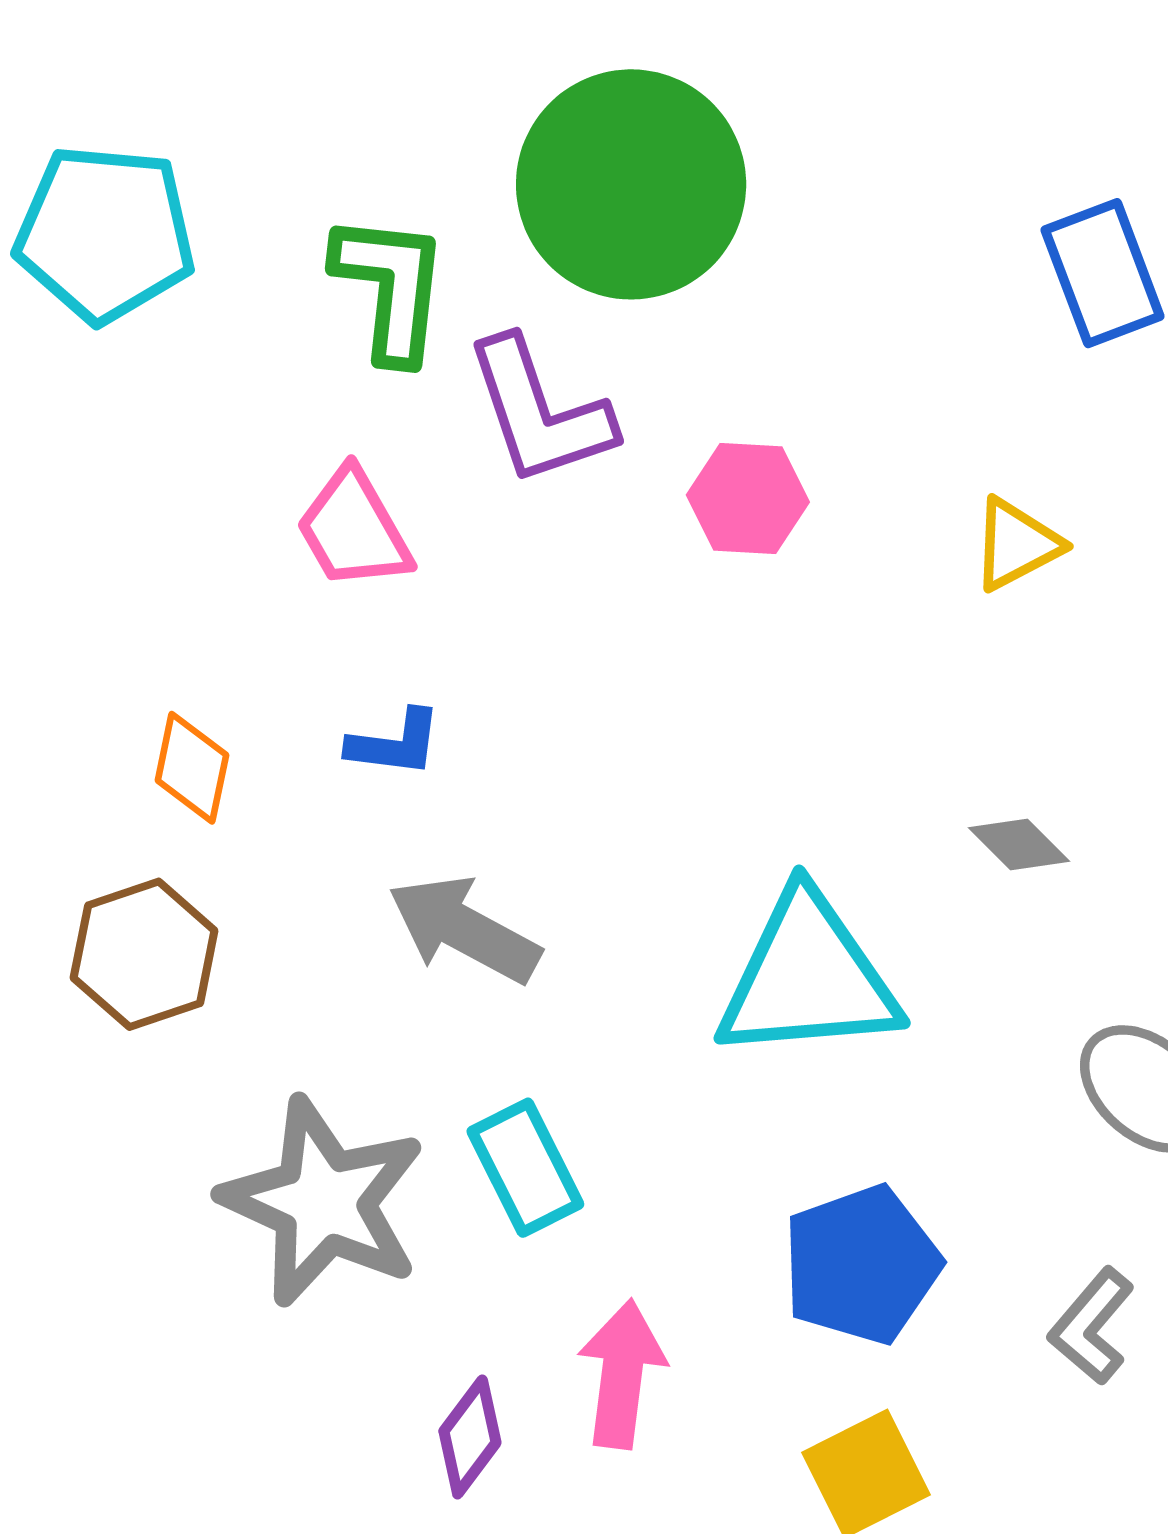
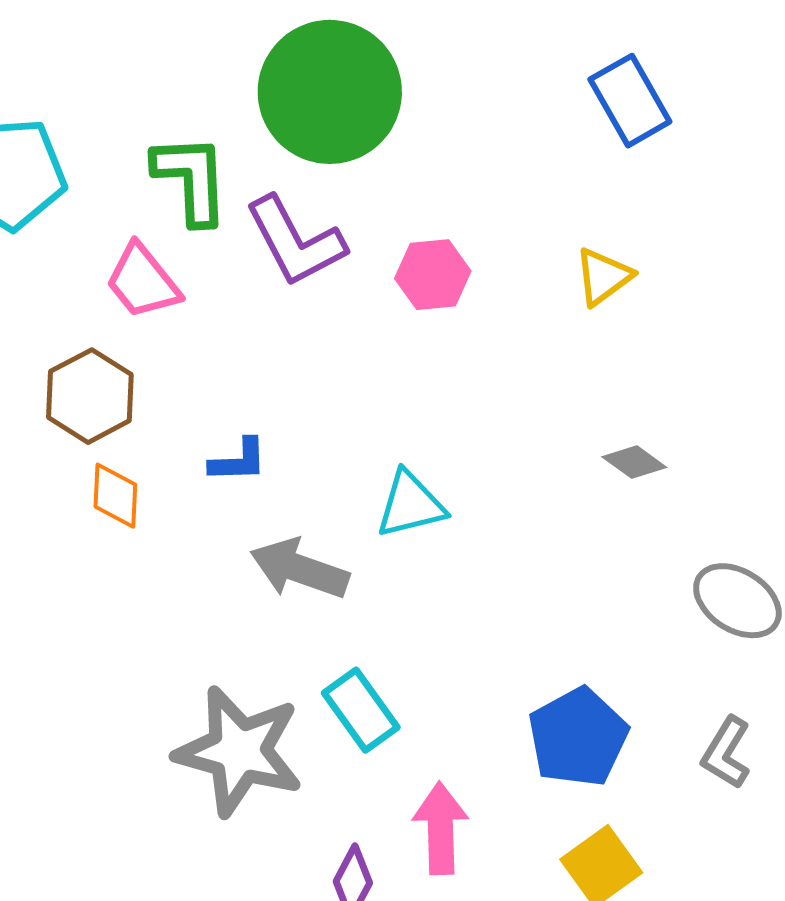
pink trapezoid: (354, 529) -> (143, 281), moved
brown hexagon: (144, 954) -> (90, 396), moved
cyan triangle: (808, 977) -> (411, 505), moved, size x0.6

